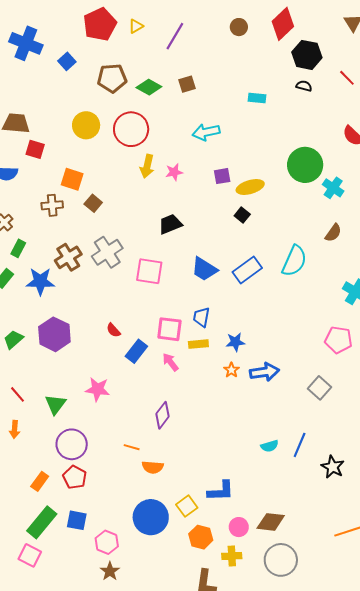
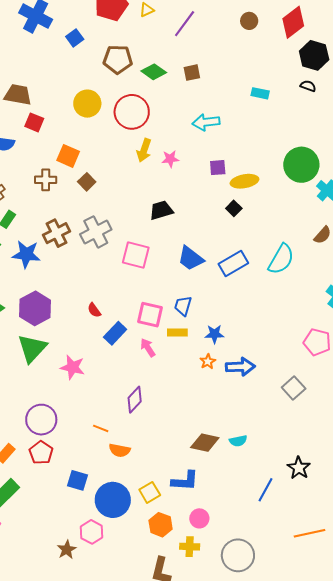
green triangle: (56, 404) -> (32, 348), moved, size x1.4
blue line: (300, 445) -> (265, 490), moved
blue square: (77, 520) -> (77, 480), moved
brown diamond: (271, 522) -> (205, 443), moved
pink hexagon: (107, 542) -> (92, 532), moved

